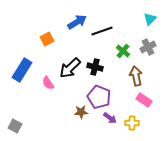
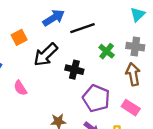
gray cross: (148, 47) -> (135, 47), turned 35
black arrow: (70, 68) -> (46, 55), moved
brown arrow: (136, 76) -> (133, 74), moved
purple pentagon: (99, 97) -> (96, 98), moved

